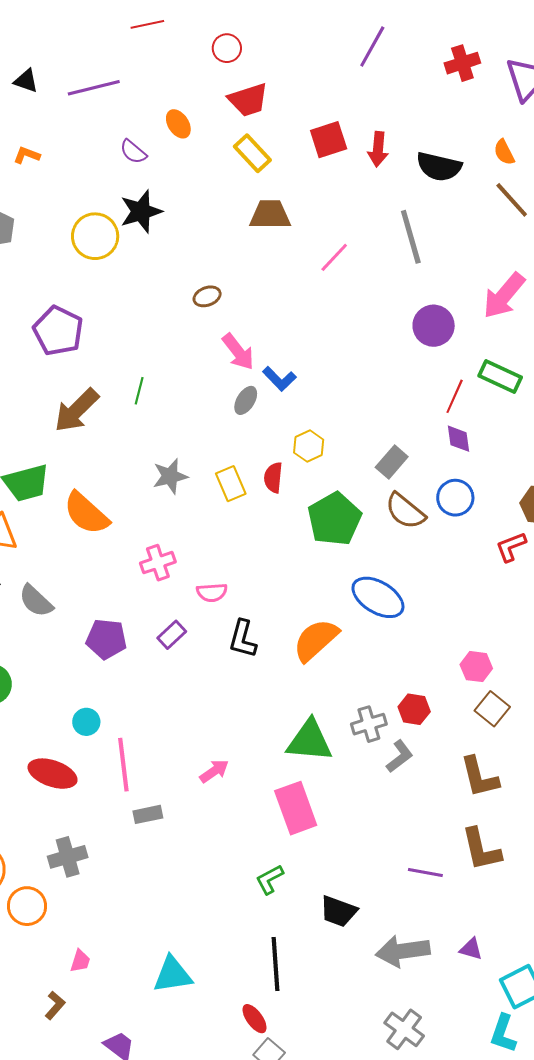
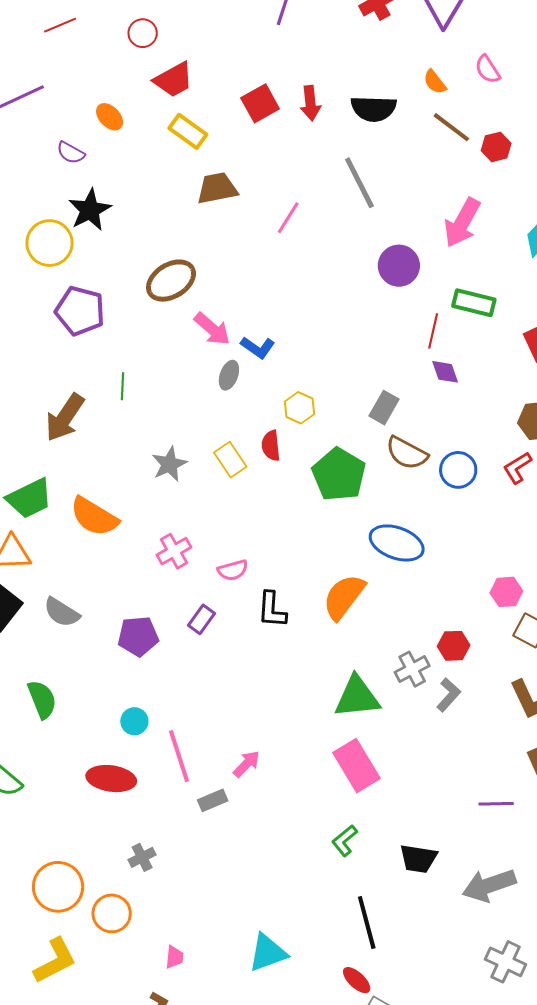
brown ellipse: (207, 296) -> (171, 281), size x1.8
purple pentagon: (58, 331) -> (80, 311), moved
blue circle: (455, 498) -> (458, 470), moved
pink arrow: (214, 771) -> (246, 764), moved
gray cross: (68, 857) -> (142, 857), size x0.7

